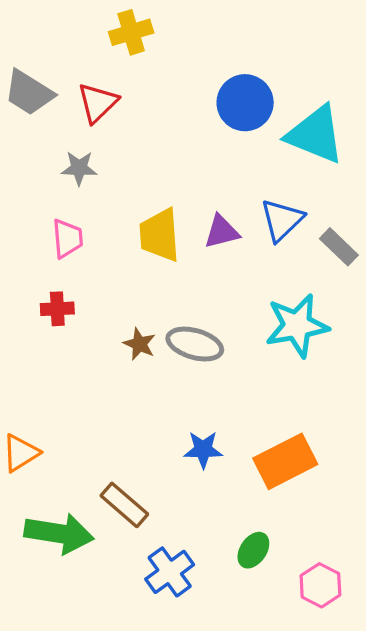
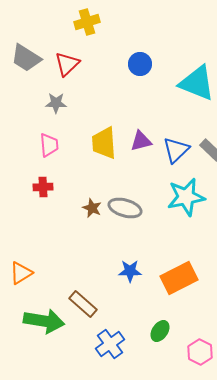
blue circle: (245, 103) -> (140, 64), moved, size x0.7
blue triangle: (282, 220) -> (176, 150), moved

